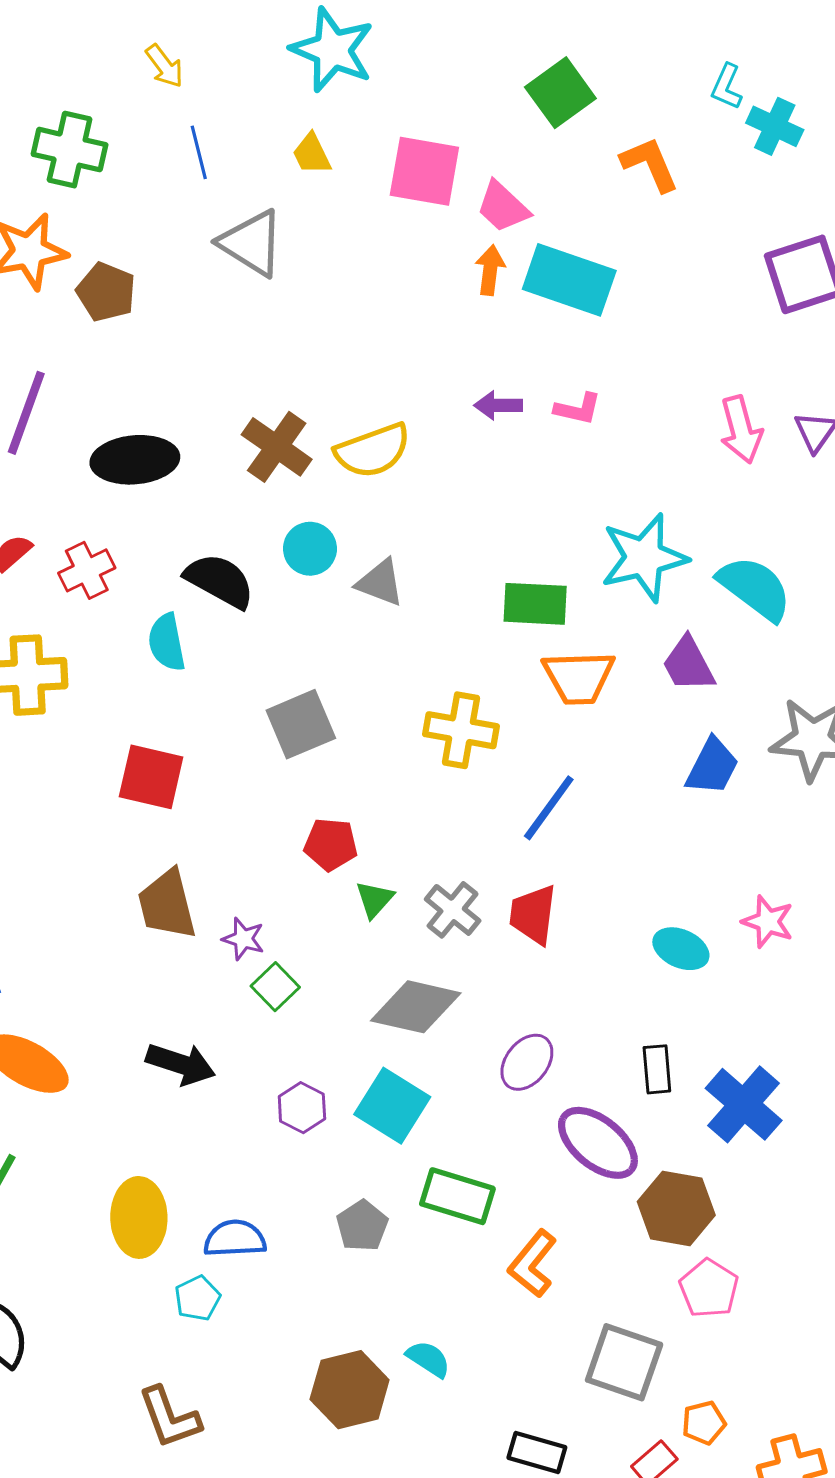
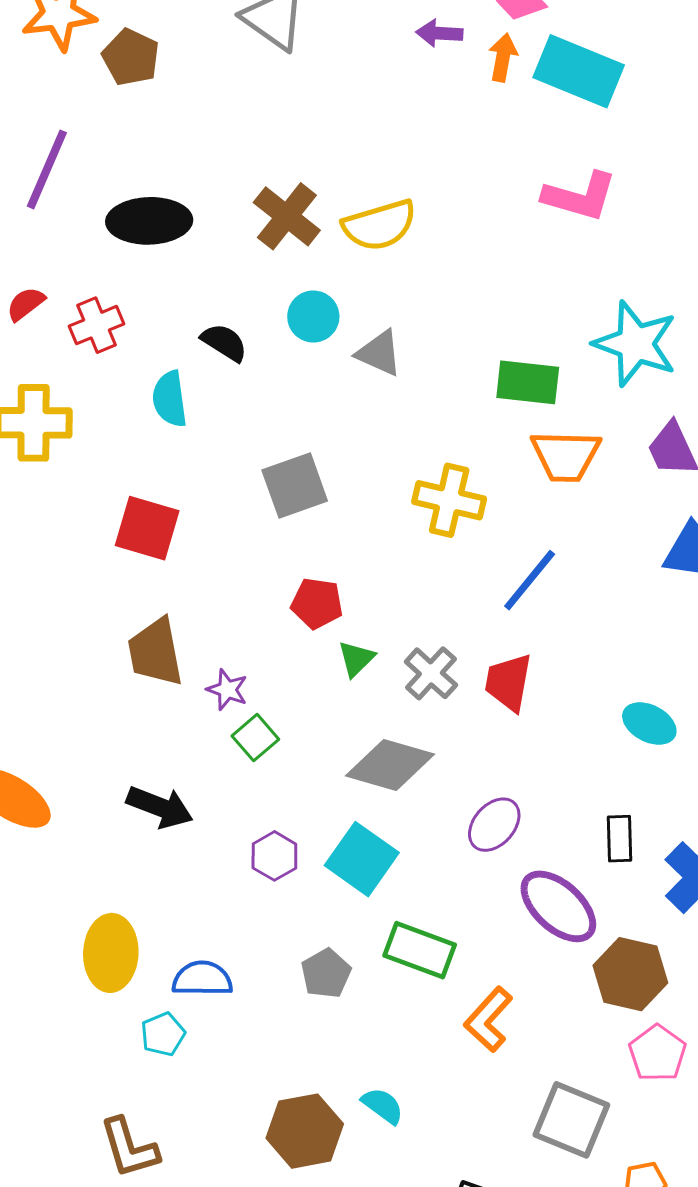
purple arrow: (498, 405) -> (439, 33), moved
pink L-shape: (578, 409) -> (580, 196), size x1.6
cyan star: (644, 558) -> (635, 344), turned 30
black semicircle: (220, 581) -> (224, 342), size x0.7

